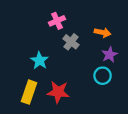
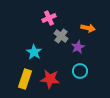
purple star: (110, 55) -> (78, 47), moved
cyan circle: (103, 76) -> (80, 71), moved

